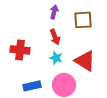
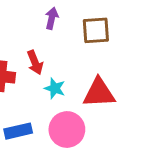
red arrow: (55, 37) -> (35, 62), moved
red triangle: (85, 61) -> (99, 93), turned -35

